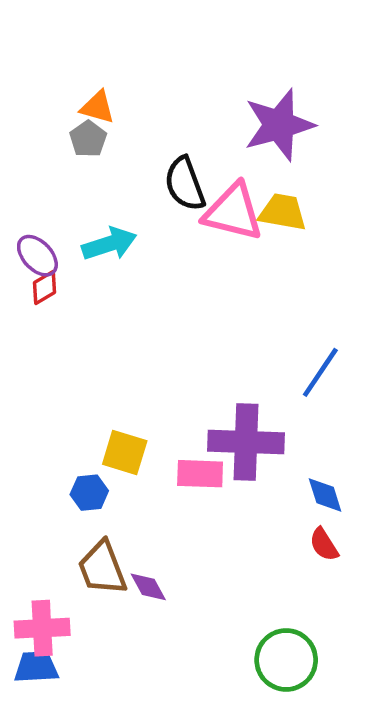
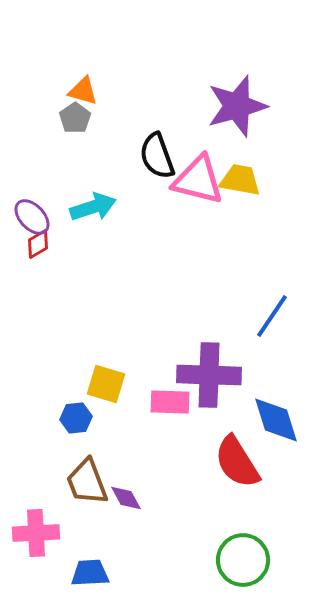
blue diamond: (325, 495) -> (276, 420), size x1.5
red semicircle: (324, 544) -> (237, 462), moved, size x1.8
blue trapezoid: (36, 667) -> (90, 573), moved

